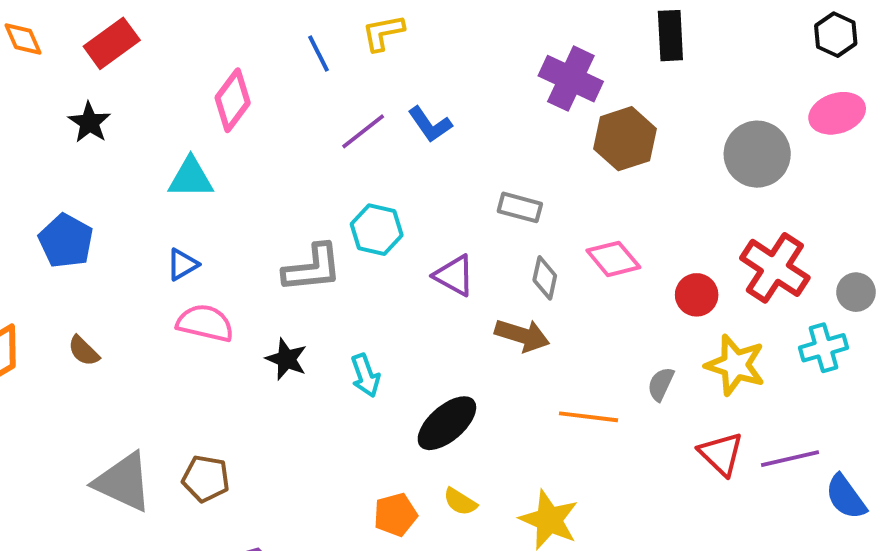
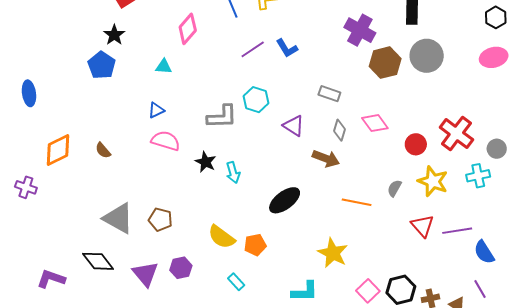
gray circle: (757, 154) -> (427, 56), moved
cyan triangle: (191, 178) -> (164, 67), size x0.7
blue pentagon: (66, 241) -> (102, 65), moved
cyan arrow: (365, 375) -> (233, 172), moved
yellow semicircle: (460, 502) -> (222, 237), moved, size x1.6

